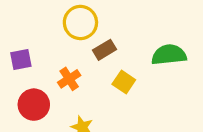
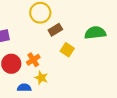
orange cross: (69, 79) -> (33, 60), moved

